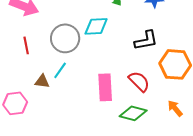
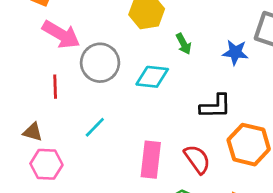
gray circle: (65, 38) -> (100, 63), moved
brown triangle: (42, 81) -> (33, 132), moved
pink hexagon: (15, 103) -> (46, 164), moved

